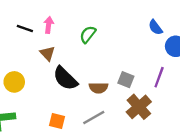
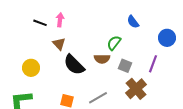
blue semicircle: (155, 27) -> (133, 22), moved
green semicircle: (88, 34) -> (114, 43), moved
brown semicircle: (98, 88) -> (102, 59), moved

